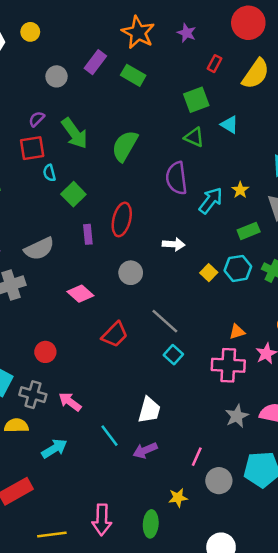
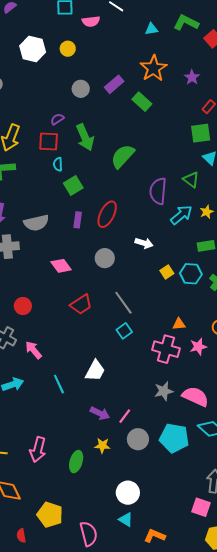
green square: (196, 100) -> (201, 133), moved
green triangle: (194, 137) -> (191, 180), moved
purple arrow: (145, 450) -> (100, 413), moved, turned -144

